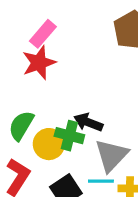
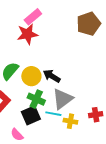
green cross: (69, 136) -> (36, 99), moved
yellow circle: (49, 144) -> (31, 76), moved

